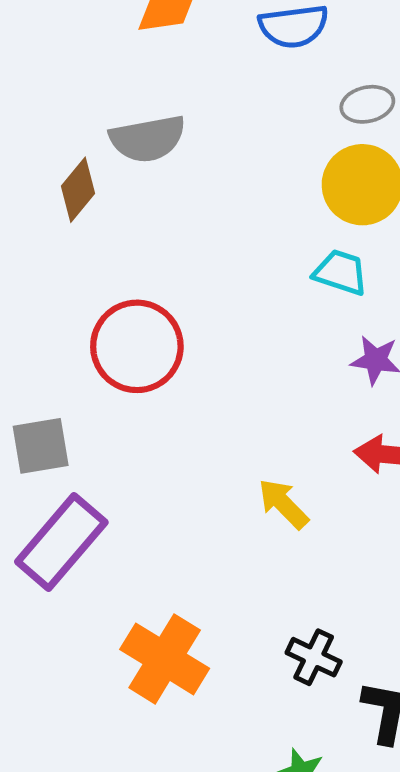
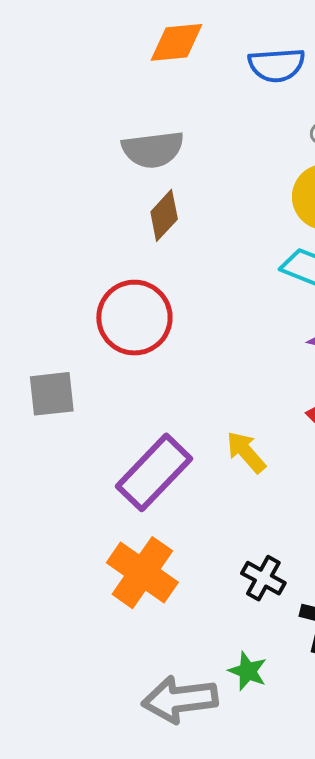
brown diamond: (78, 190) -> (164, 215), moved
purple rectangle: (61, 542) -> (154, 472), moved

